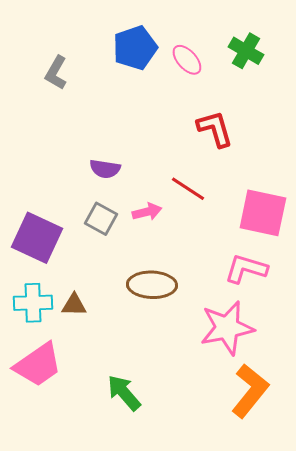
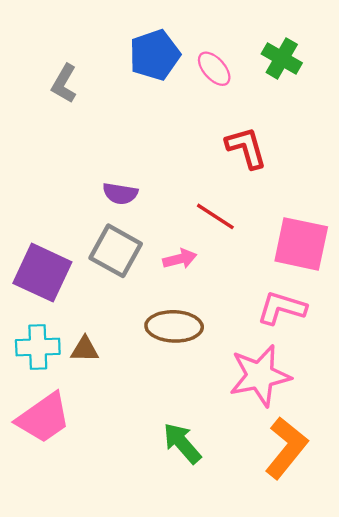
pink arrow: (147, 212) -> (180, 259), moved
gray square: (101, 219) -> (116, 251), size x1.4
green arrow: (124, 393) -> (182, 443), moved

